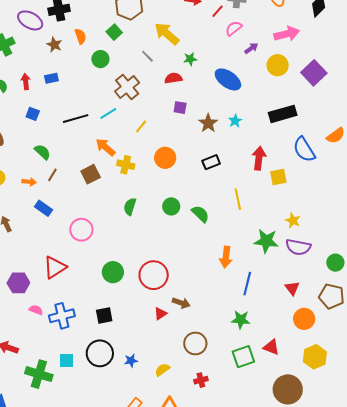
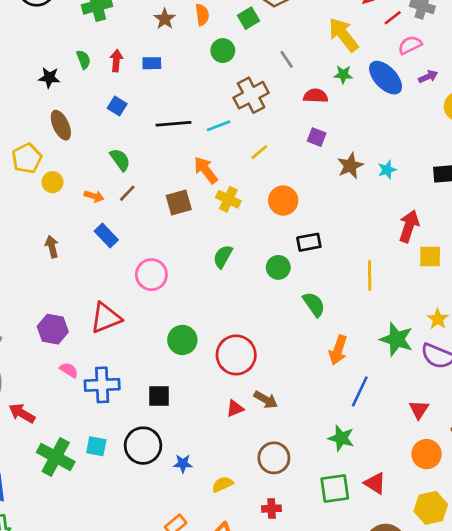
yellow arrow: (167, 34) -> (343, 35), moved
blue ellipse: (228, 79) -> (386, 78), moved
black rectangle: (211, 162) -> (309, 242), moved
green semicircle: (200, 214) -> (314, 304), moved

